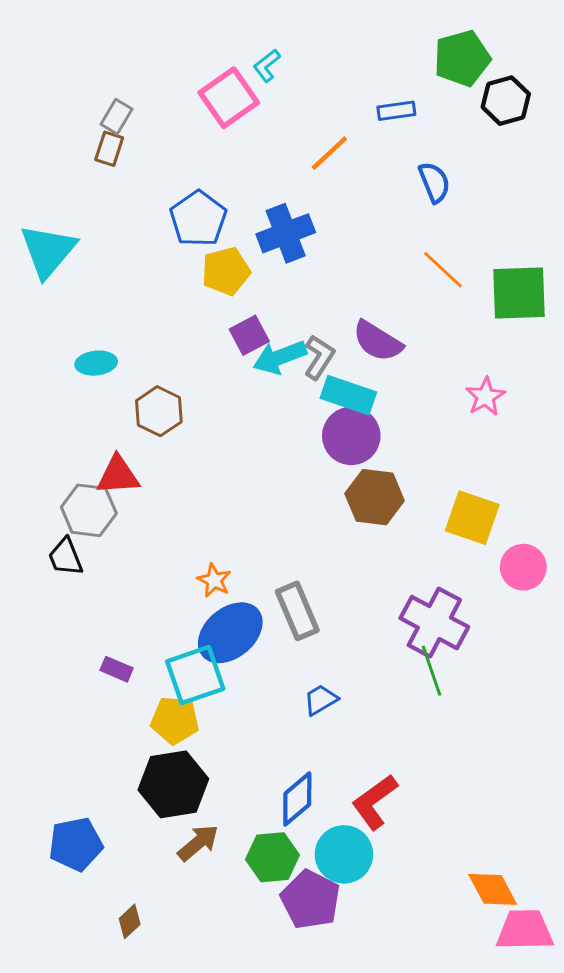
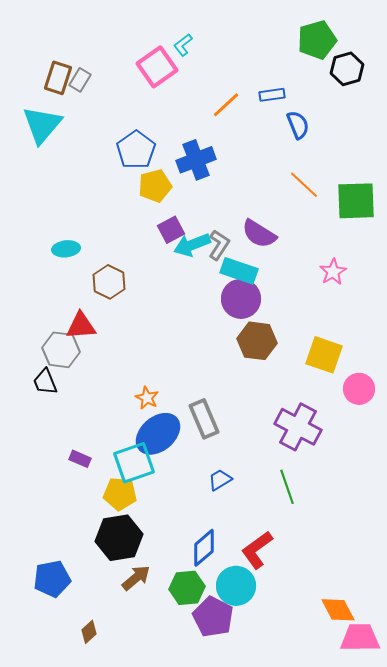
blue rectangle: (396, 111) -> (272, 95), moved
brown rectangle: (109, 149) -> (58, 78), moved, size x1.4
cyan triangle: (48, 251) -> (42, 125), moved
green line: (431, 671) -> (287, 487), moved

